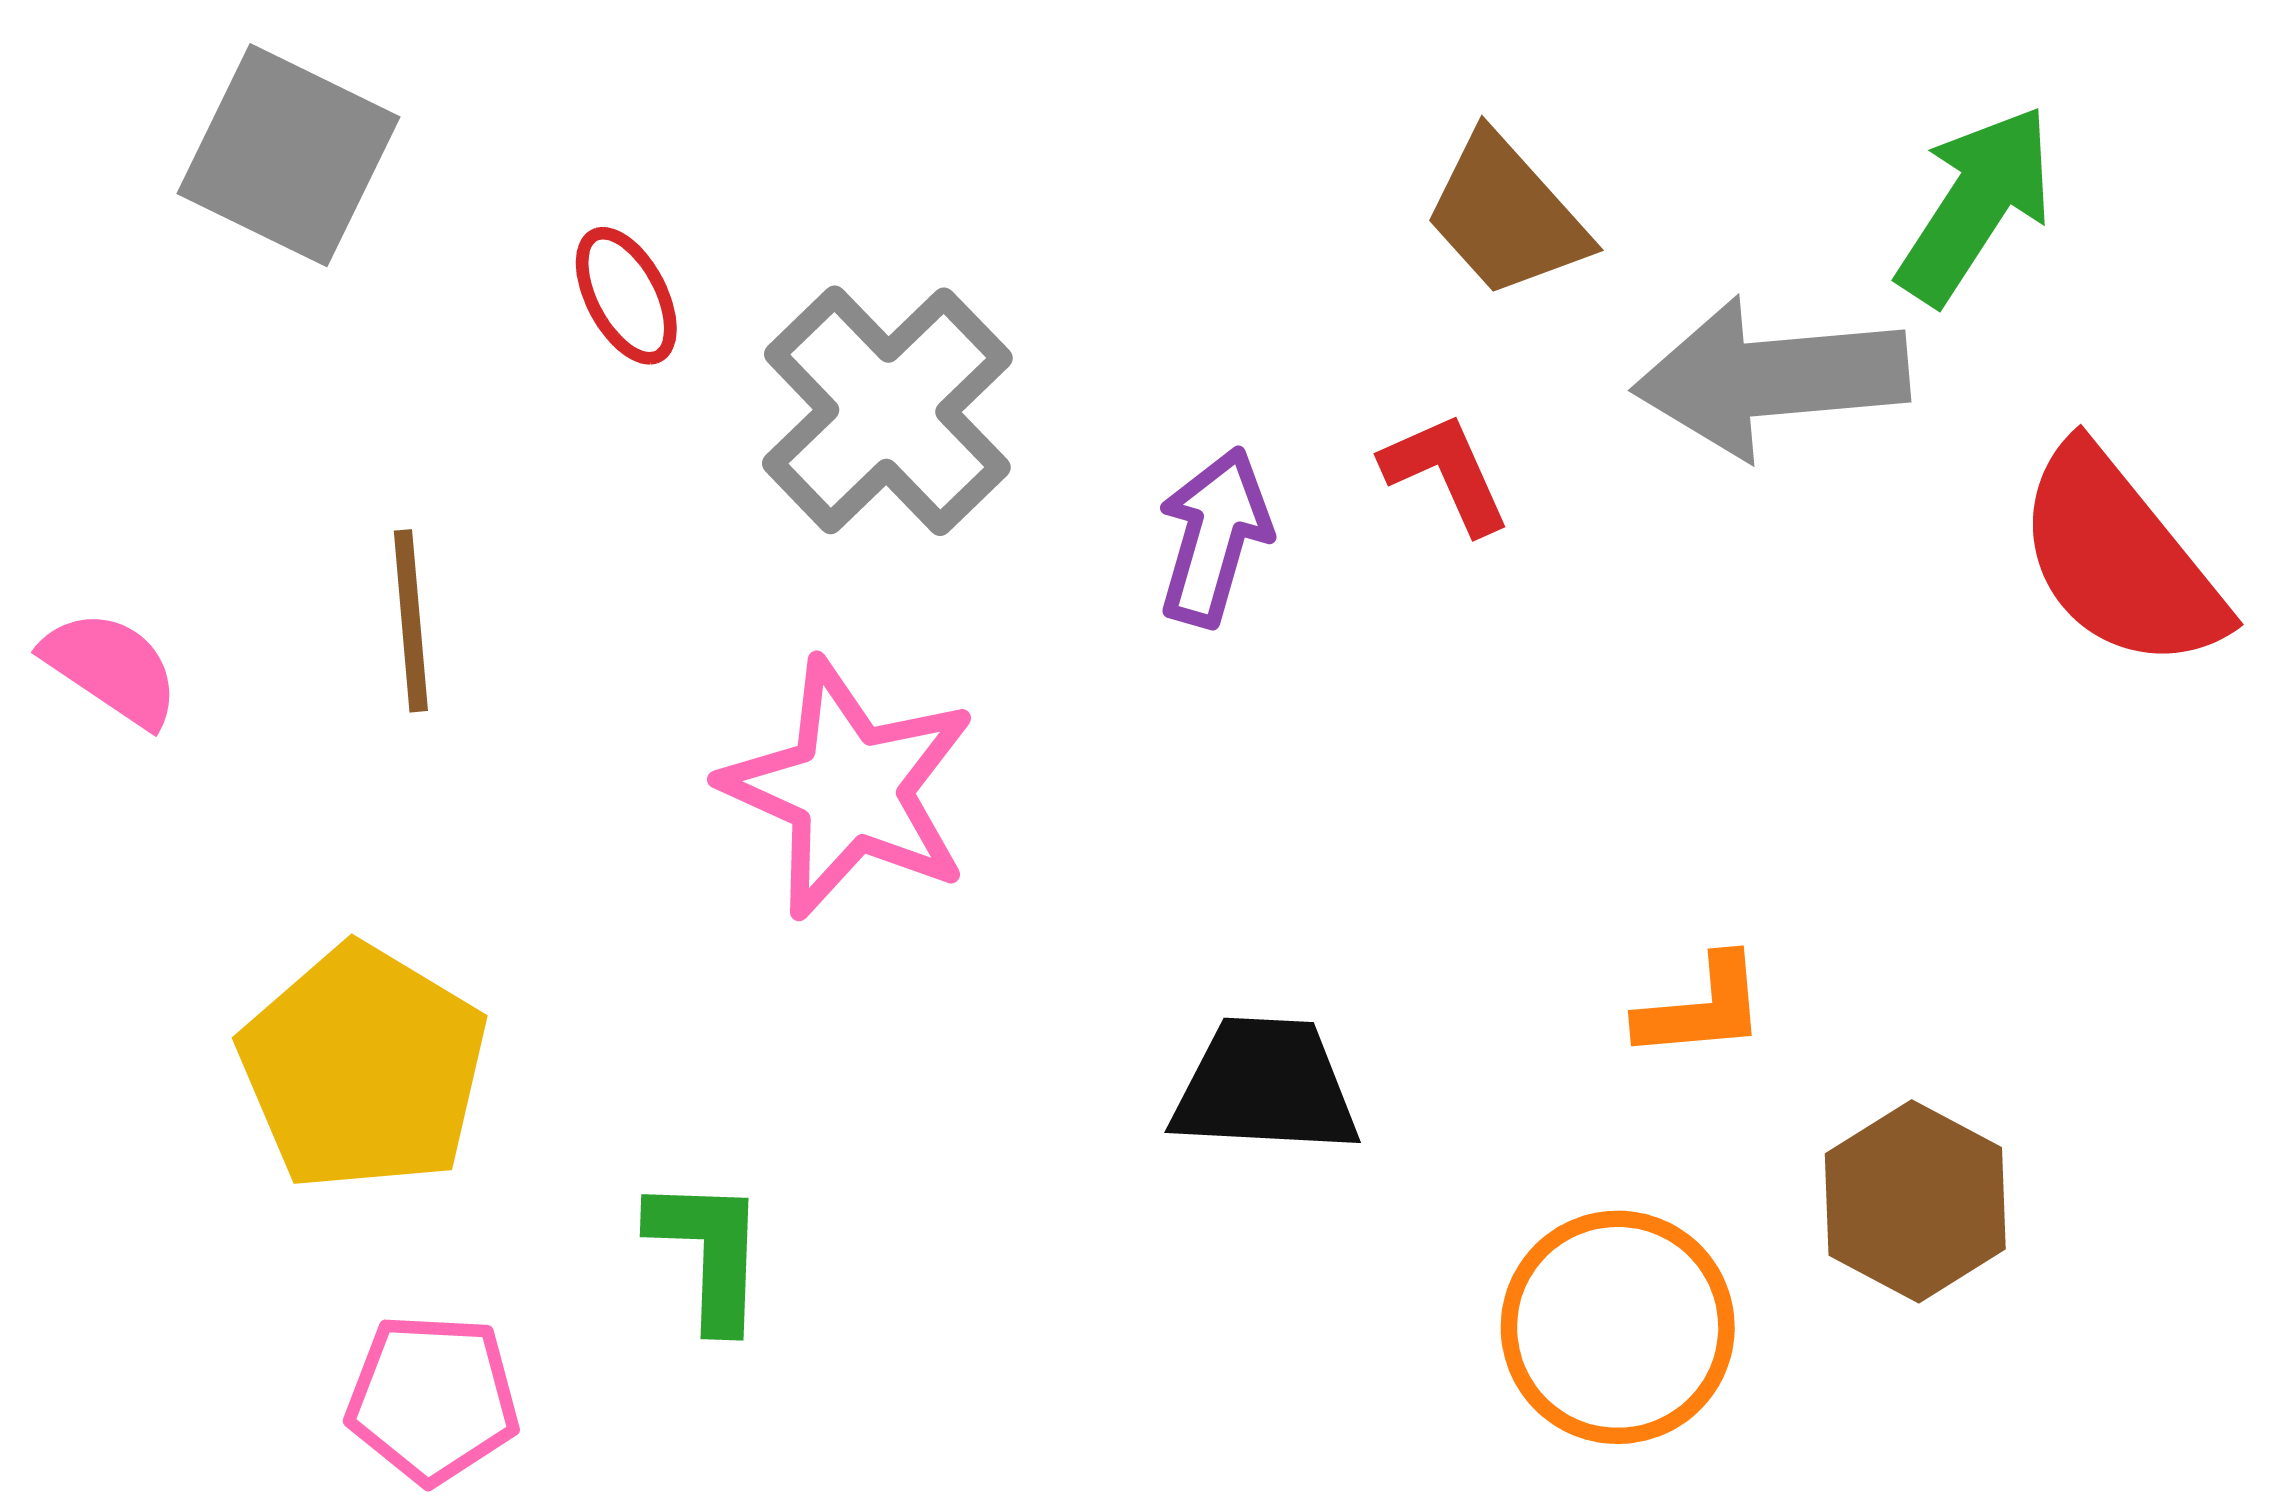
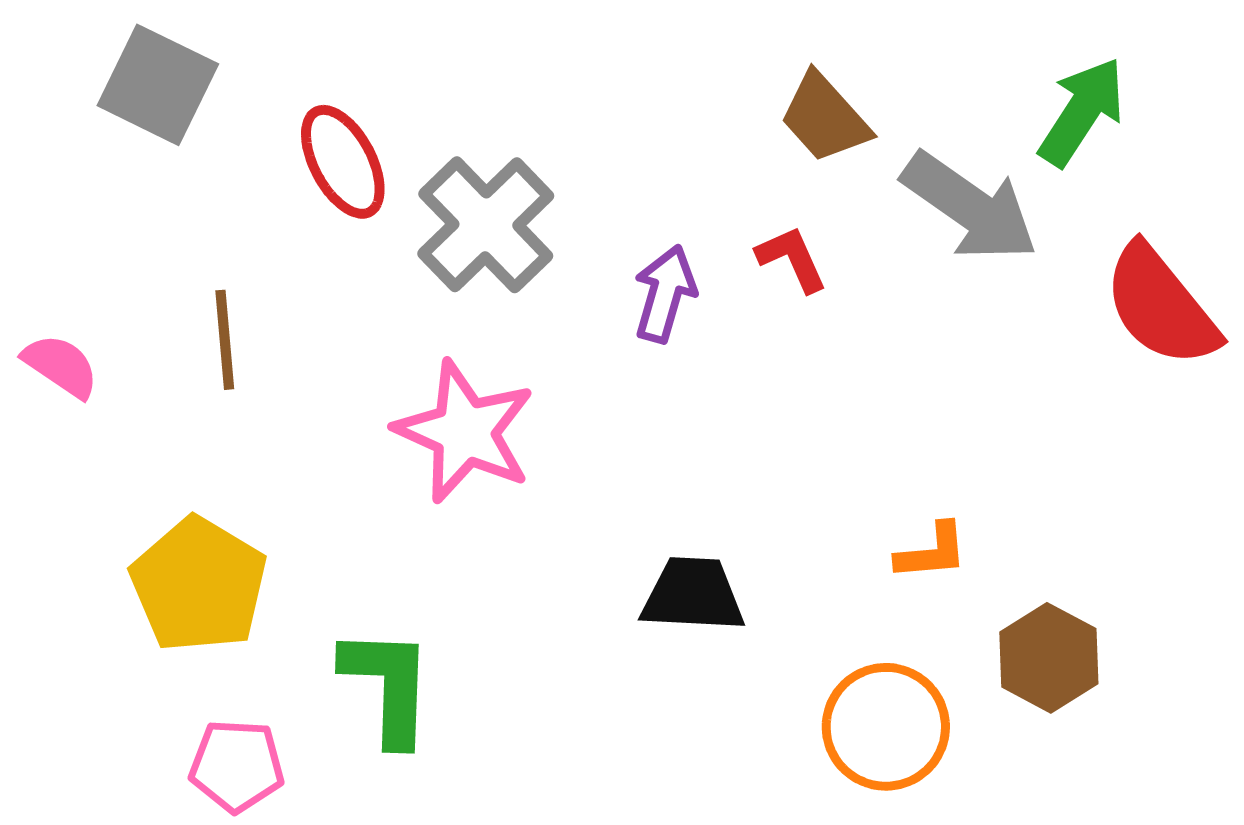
red ellipse: (626, 296) -> (343, 162), size x1.5
gray arrow: (1771, 378) -> (970, 207), turned -140
green L-shape: (708, 1252) -> (388, 686), size x1.4

